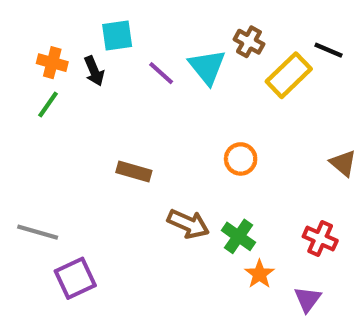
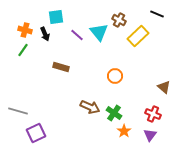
black line: (329, 50) -> (157, 14), moved
brown triangle: (343, 163) -> (164, 87), moved
brown rectangle: (134, 172) -> (61, 67), moved
purple triangle: (308, 299) -> (150, 135), moved

